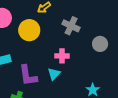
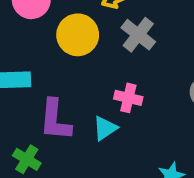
gray cross: (71, 26) -> (138, 35), moved

